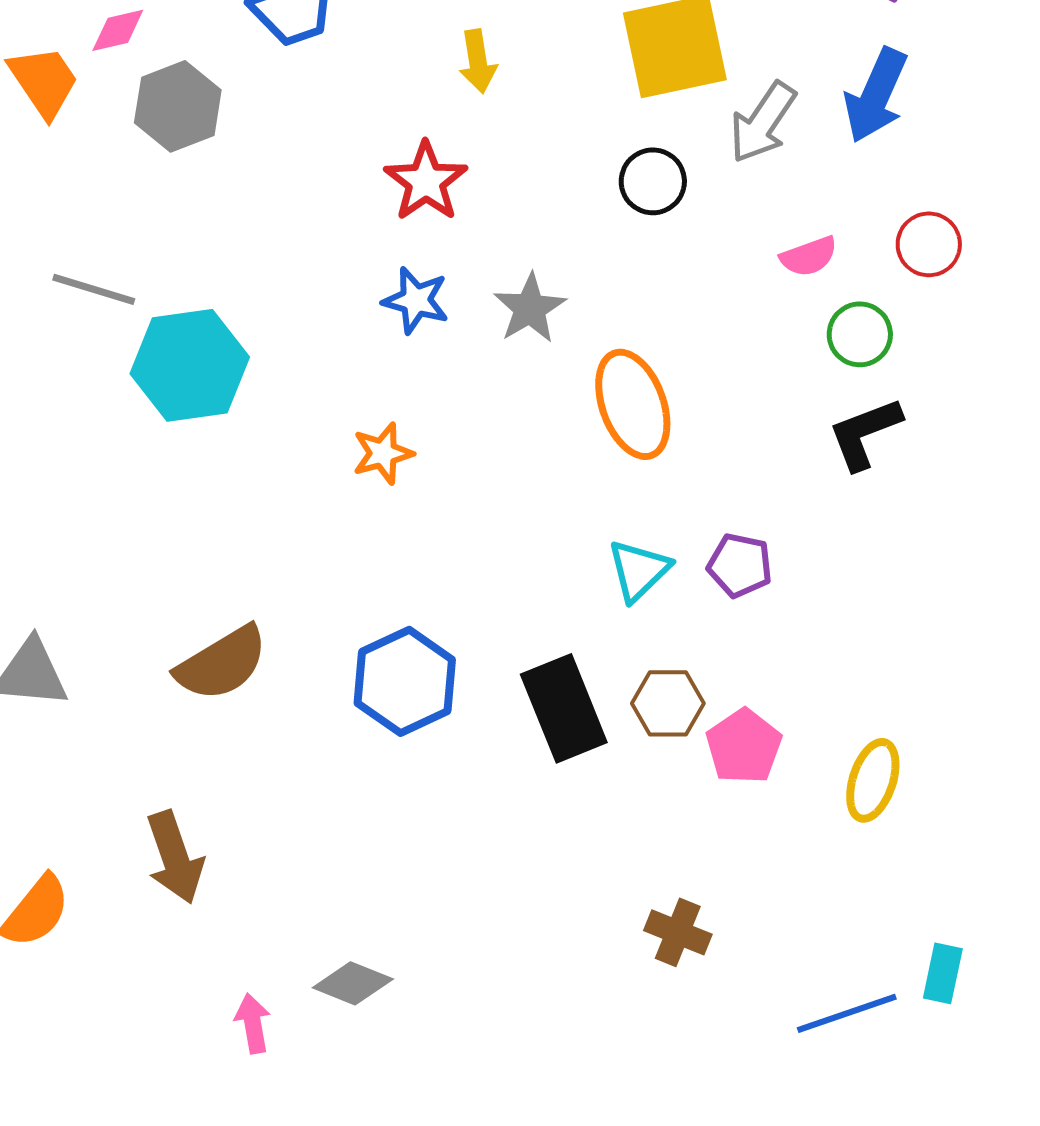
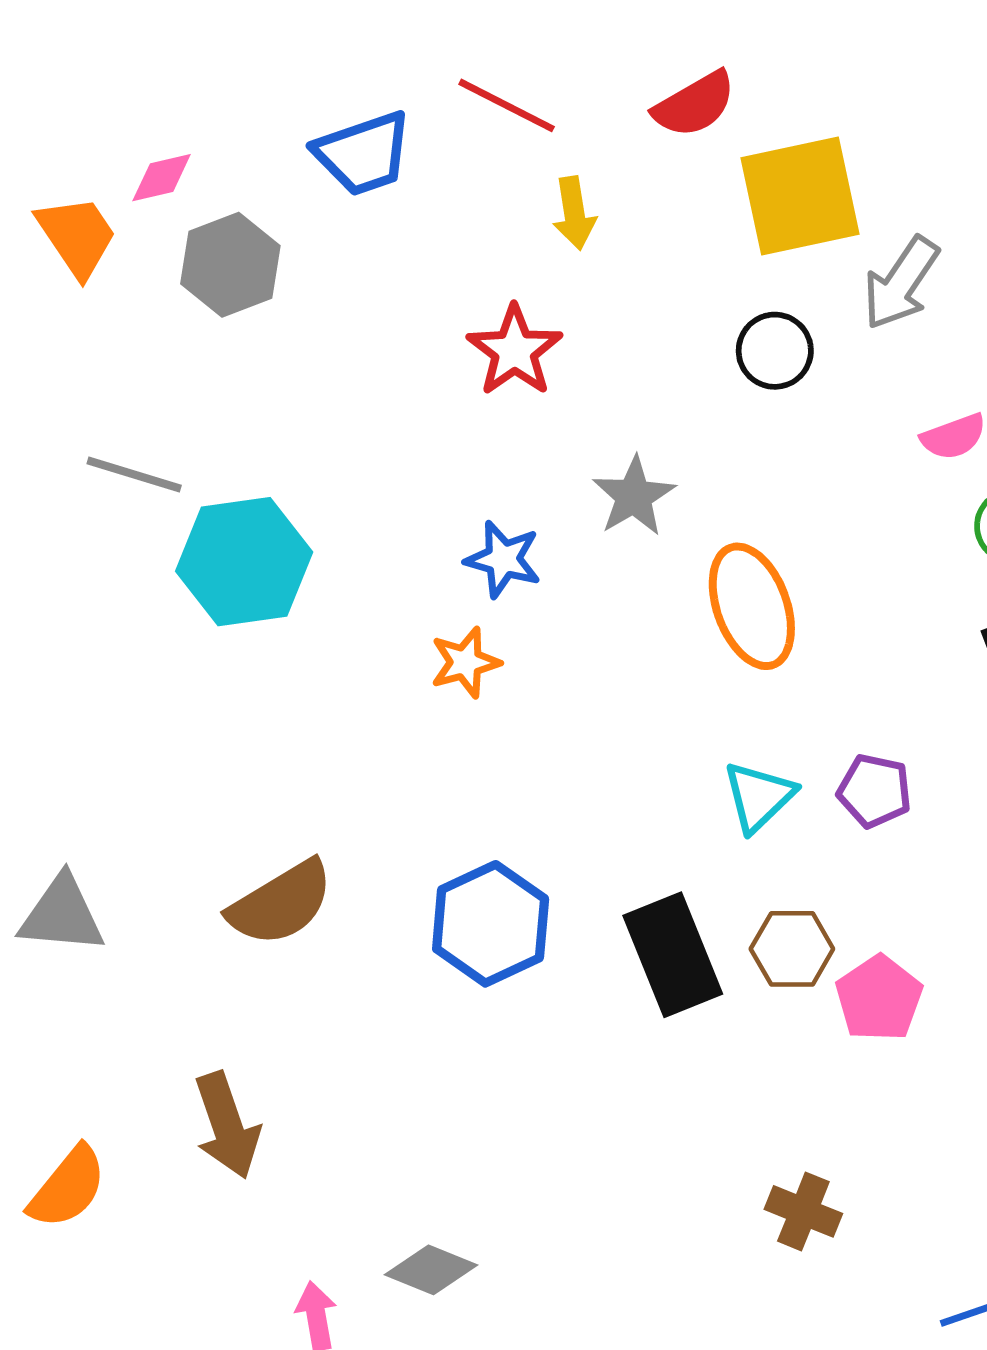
blue star: (416, 300) -> (503, 559), moved

